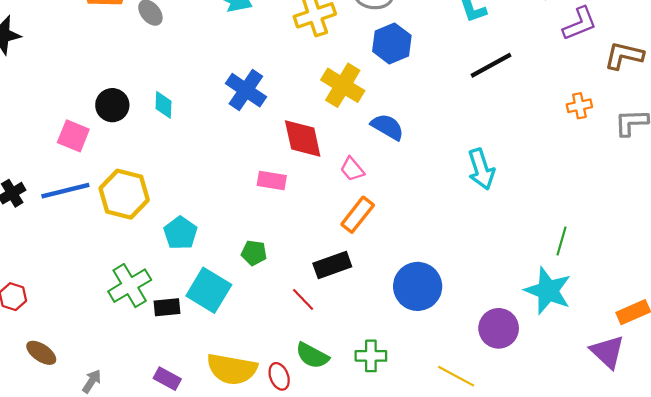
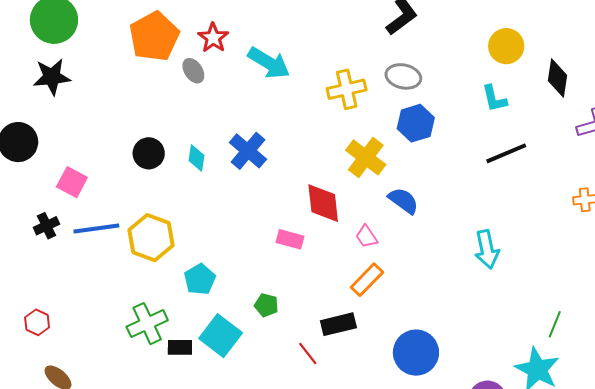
blue cross: (246, 90) -> (248, 151), moved
pink square: (73, 136) -> (72, 182), moved

